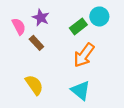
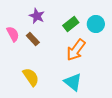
cyan circle: (99, 16) -> (96, 24), moved
pink semicircle: (19, 26) -> (13, 34), moved

